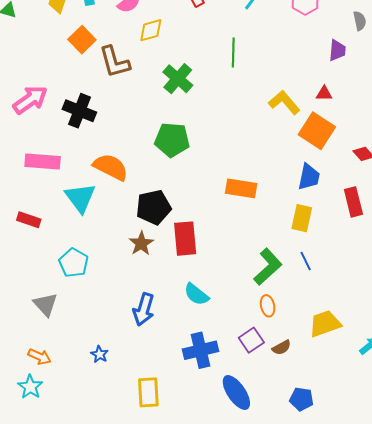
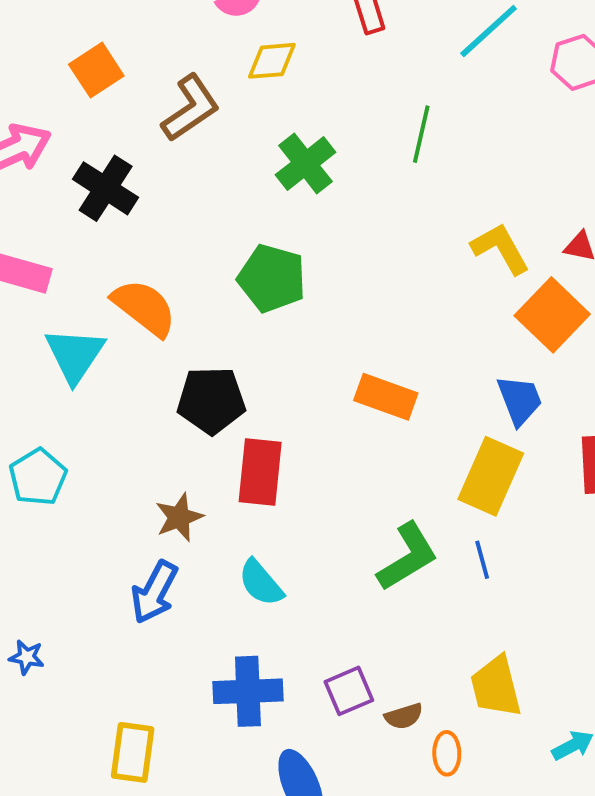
orange square: (82, 40) -> (96, 70), moved
brown L-shape: (114, 62) -> (191, 108), turned -120
blue trapezoid: (309, 177) -> (520, 400), turned -44
yellow rectangle: (302, 218) -> (491, 476), size x1.4
brown star: (141, 243) -> (179, 517), moved
orange ellipse: (268, 306) -> (447, 753), moved
yellow trapezoid: (325, 324) -> (496, 687), turned -96
blue star: (100, 354) -> (27, 657), moved, turned -30

